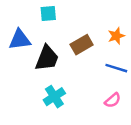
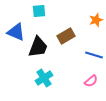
orange star: (116, 36) -> (96, 20), moved
blue triangle: (20, 40) -> (16, 32), turned 30

